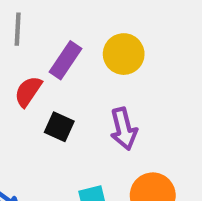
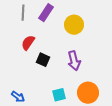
purple rectangle: (65, 60) -> (46, 13), moved

